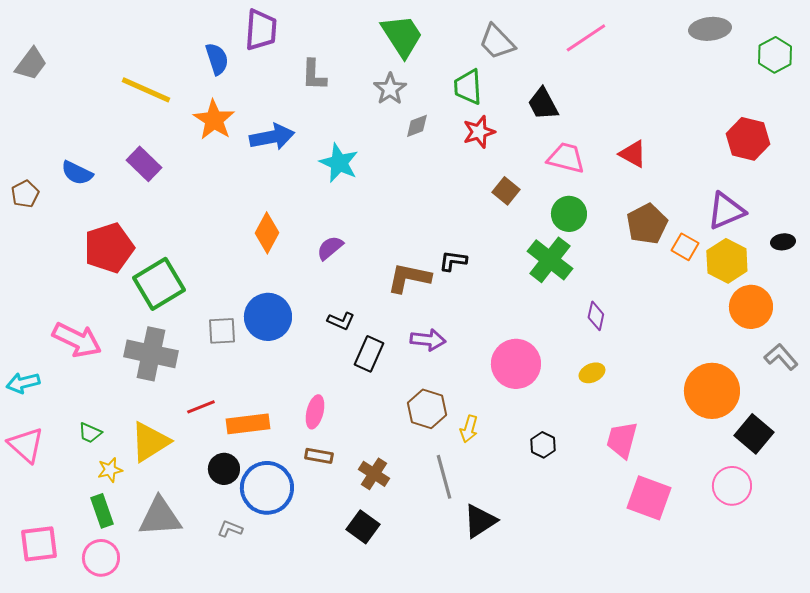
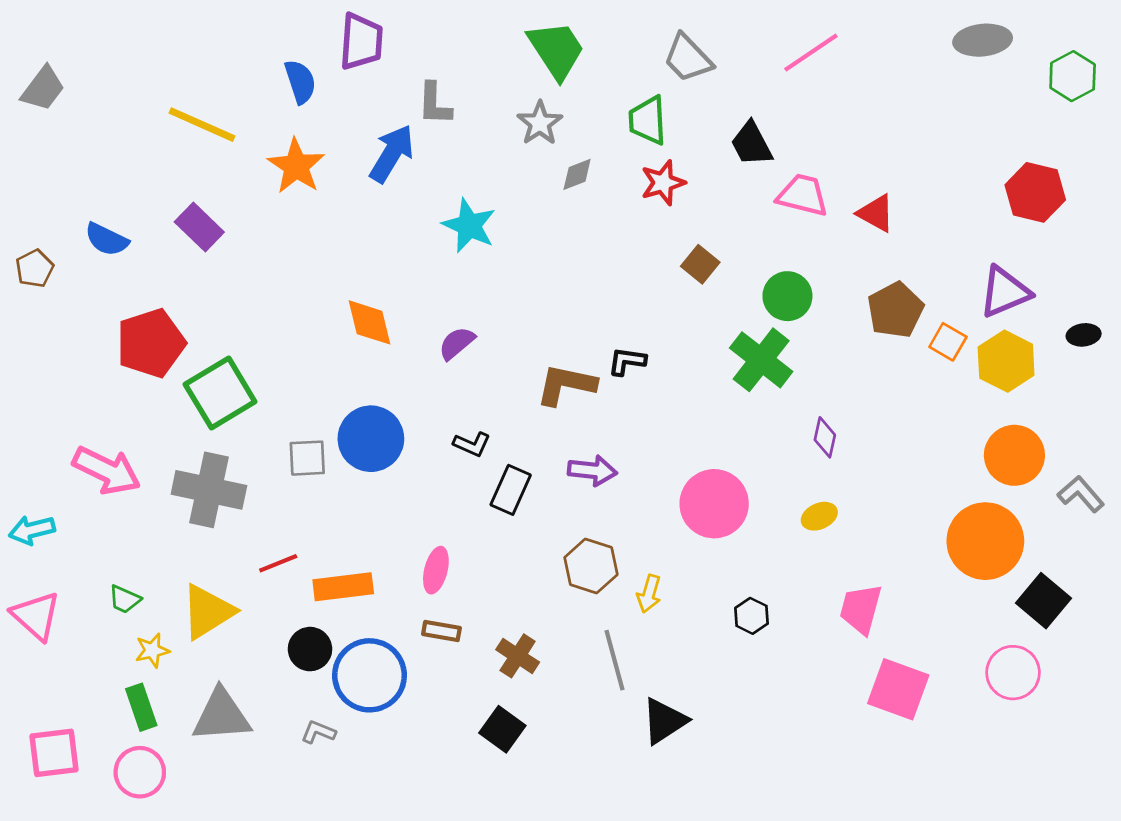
blue arrow: (272, 137) -> (392, 154), moved, turned -48
pink trapezoid: (566, 158) -> (803, 195), moved
orange diamond: (267, 233) -> (370, 322), turned -42
orange circle: (751, 307) -> (1014, 455), moved

